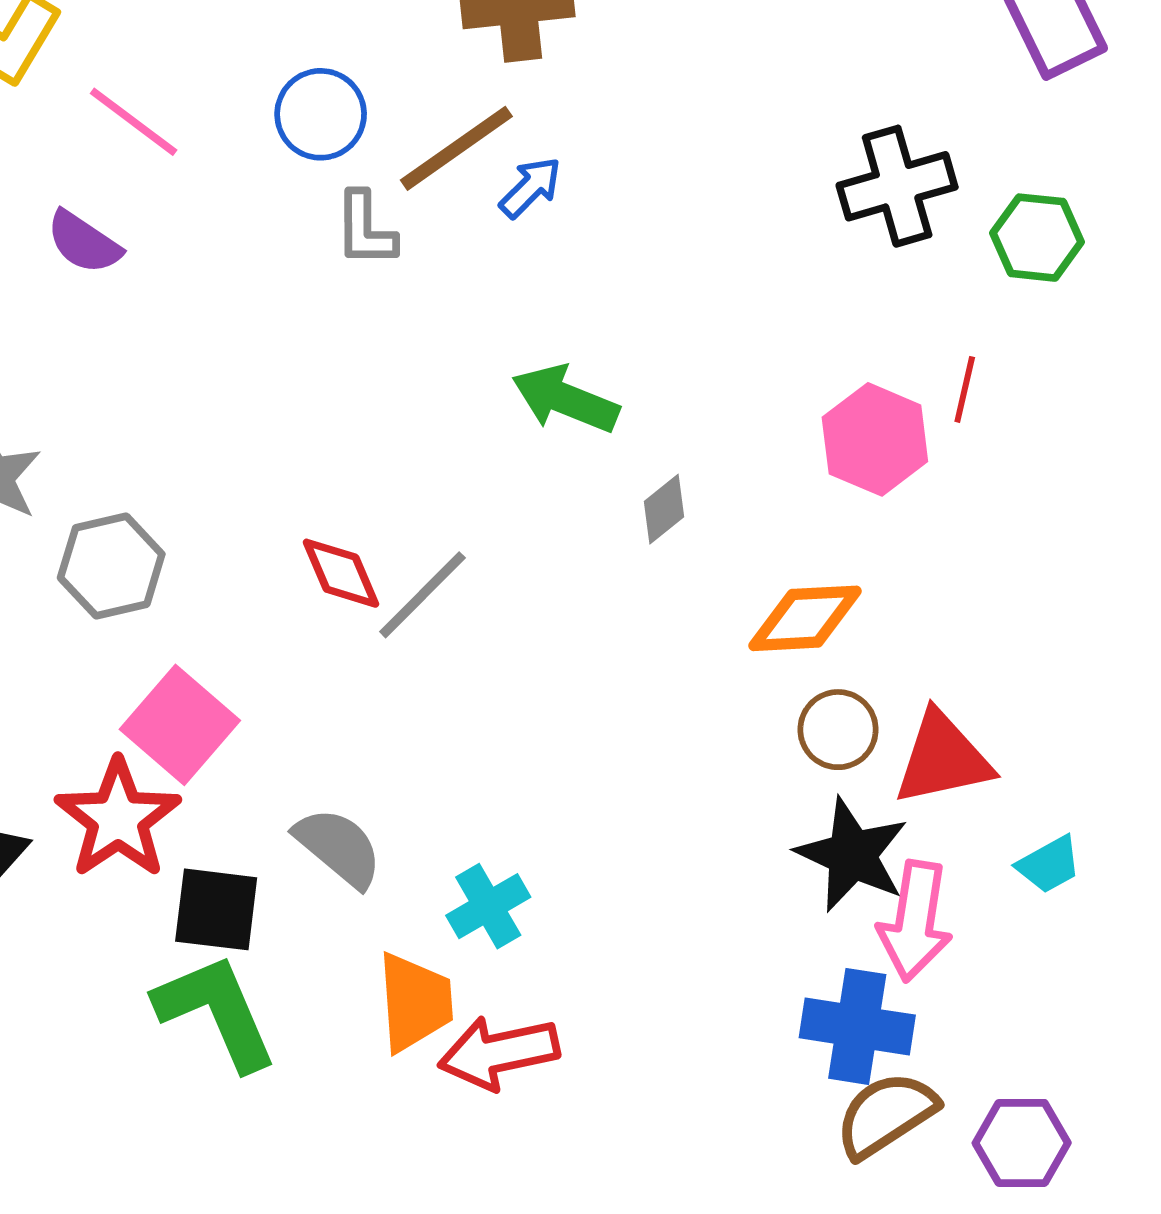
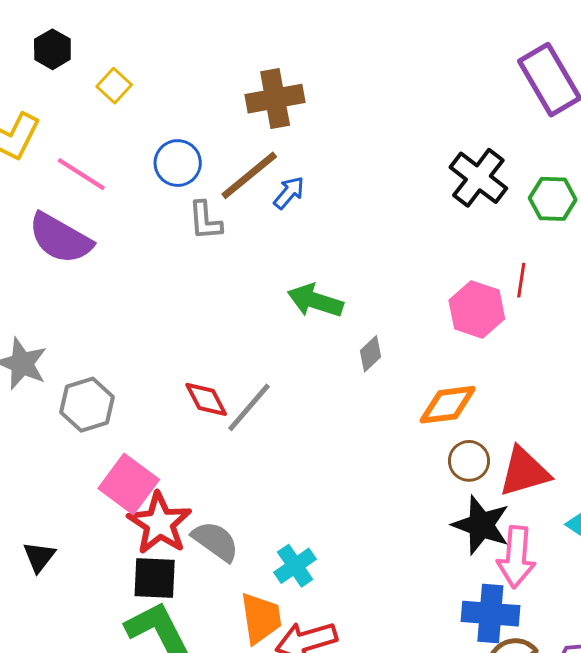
black cross: (897, 186) -> (478, 178), turned -32
purple semicircle: (84, 242) -> (60, 238), size x1.6
red star: (118, 819) -> (160, 523), moved

